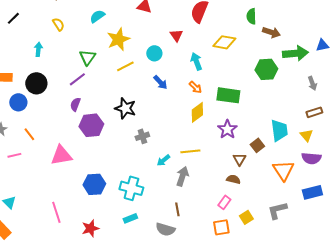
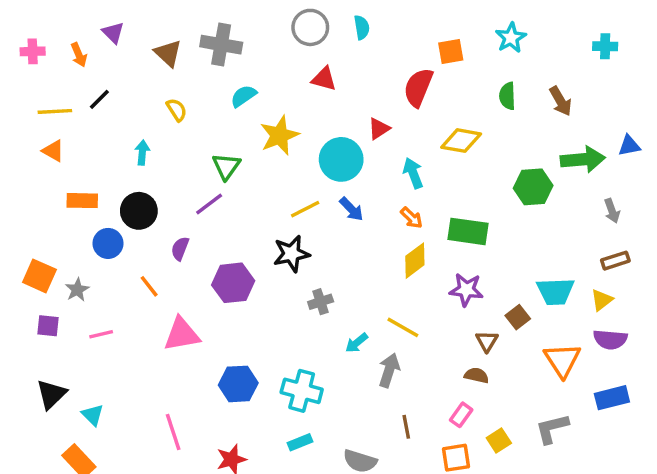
brown arrow: (271, 32) -> (561, 101), moved, turned 42
red triangle: (176, 35) -> (379, 129), turned 32
cyan circle: (154, 53) -> (341, 159), size x1.6
yellow line: (125, 66) -> (305, 209), moved
purple semicircle: (75, 104) -> (180, 249), moved
black star: (125, 108) -> (291, 254), turned -30
purple star: (227, 129) -> (466, 290), turned -30
cyan trapezoid: (279, 130) -> (555, 291), turned 95
orange line: (29, 134) -> (149, 286), moved
yellow triangle: (306, 135) -> (602, 300), turned 32
yellow line: (190, 151) -> (403, 327), turned 36
brown line: (177, 209) -> (406, 427), moved

